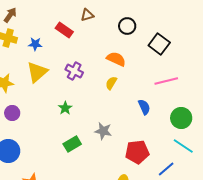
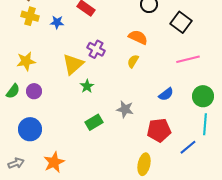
yellow triangle: (37, 72) -> (73, 64), moved
blue semicircle: (144, 107) -> (166, 94), moved, turned 77
cyan line: (183, 146) -> (205, 124), turned 60

